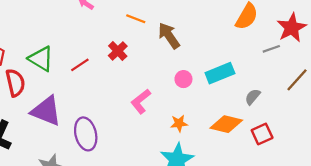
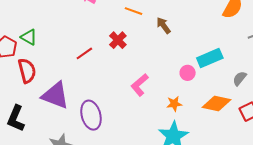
brown arrow: (169, 36) -> (163, 25), size x0.7
green triangle: (41, 59) -> (29, 37), moved, size x0.7
pink circle: (183, 79) -> (188, 73), moved

